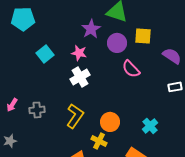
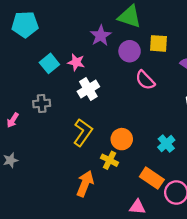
pink star: (79, 53) -> (76, 62), moved
gray cross: (37, 110) -> (42, 103), moved

